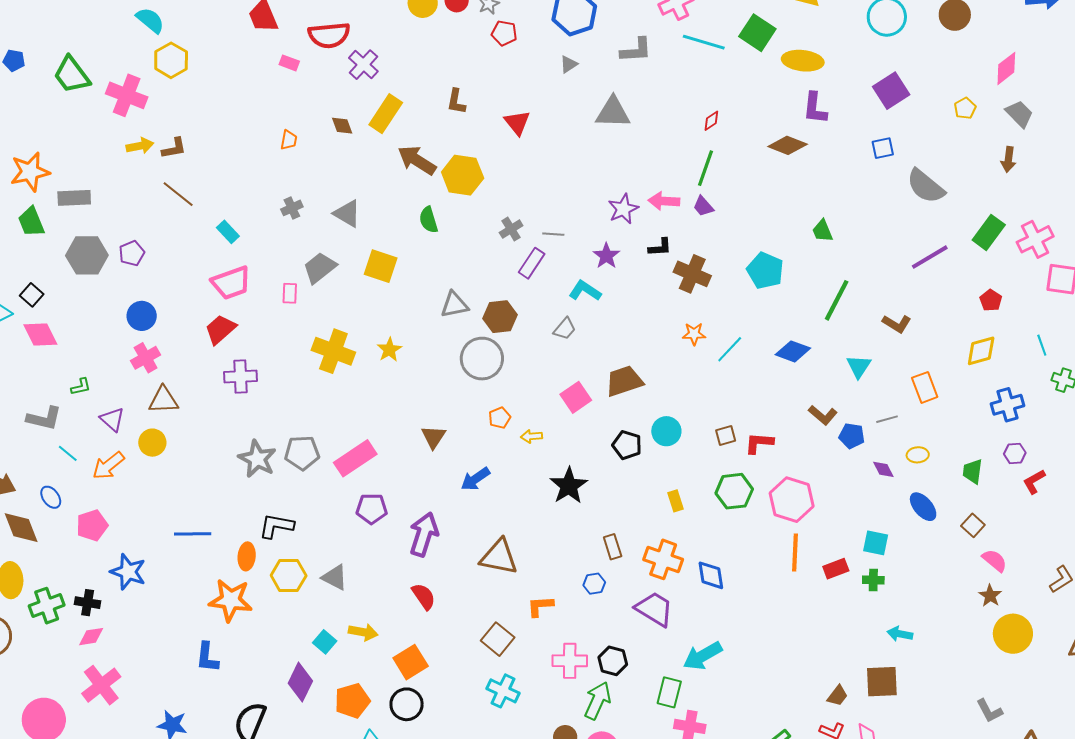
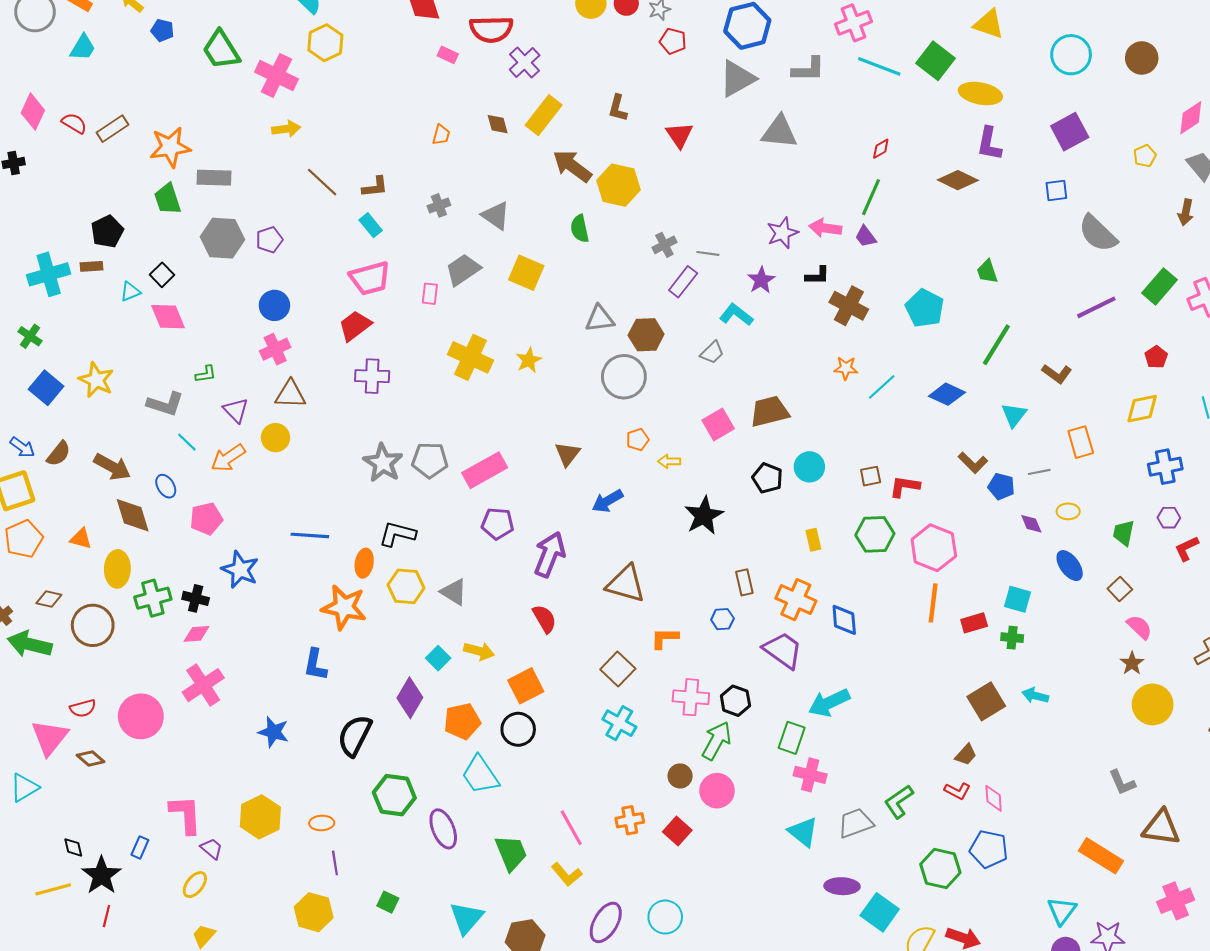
gray triangle: (569, 64) -> (737, 79), size x2.0
brown L-shape: (174, 148) -> (375, 187), moved
brown square: (882, 682) -> (986, 701), moved, turned -33

